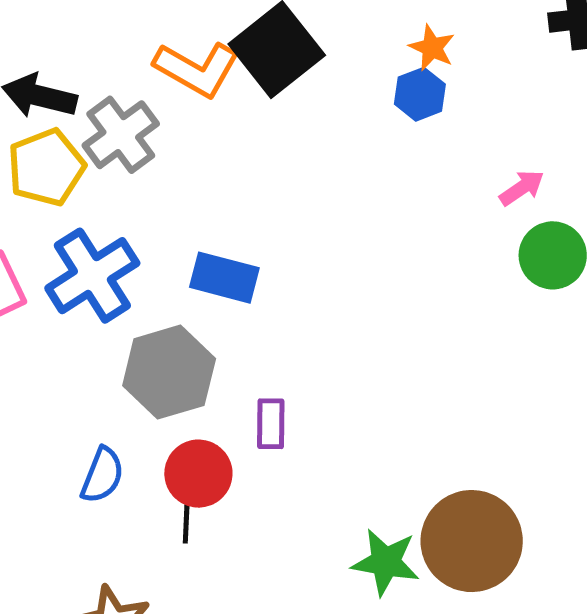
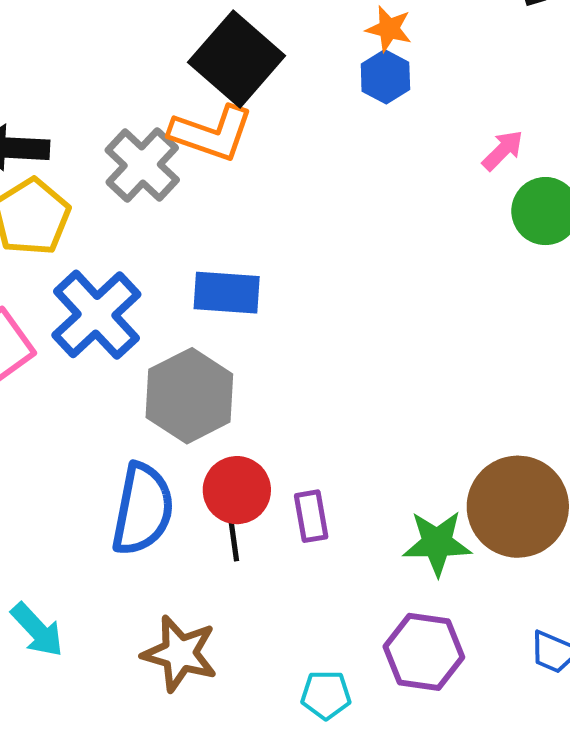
orange L-shape: (197, 69) -> (212, 133), moved
gray cross: (121, 135) -> (142, 165), moved
purple rectangle: (271, 424) -> (311, 516), moved
blue semicircle: (102, 475) -> (143, 509), size x1.6

